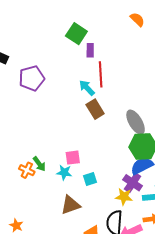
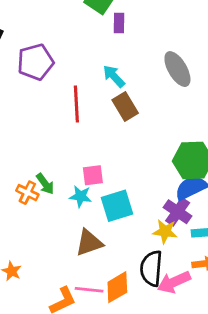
red line: (101, 74) -> (76, 104), moved
gray ellipse: (136, 122) -> (177, 69), moved
cyan square: (90, 179) -> (117, 206), size x1.6

